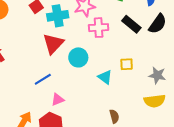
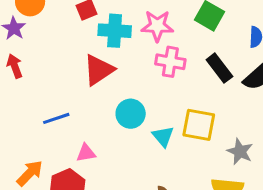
cyan circle: (78, 57) -> (131, 114), moved
yellow square: (127, 64) -> (199, 125), size x1.6
blue line: (43, 79) -> (56, 118), moved

